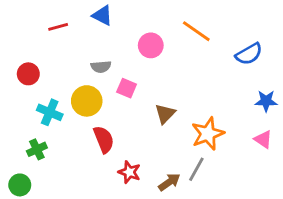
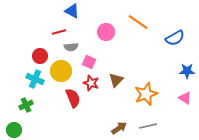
red line: (58, 27) -> (59, 32), moved
red circle: (28, 74) -> (40, 56), moved
gray line: (196, 169) -> (148, 126), moved, turned 48
red star: (129, 172) -> (91, 83), moved

